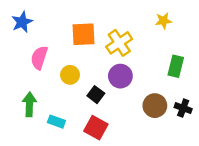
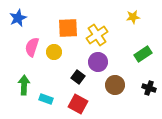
green rectangle: (176, 66) -> (143, 54), turned 42
yellow circle: (70, 75) -> (54, 52), moved
brown circle: (155, 106) -> (115, 85), moved

